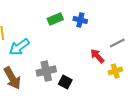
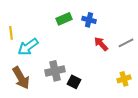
red arrow: (97, 56) -> (101, 44), moved
yellow cross: (115, 71) -> (124, 79), moved

